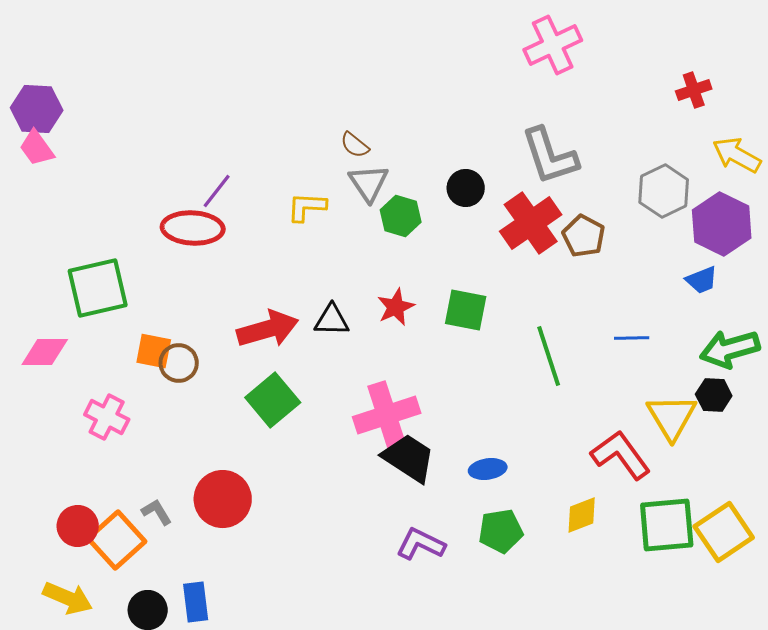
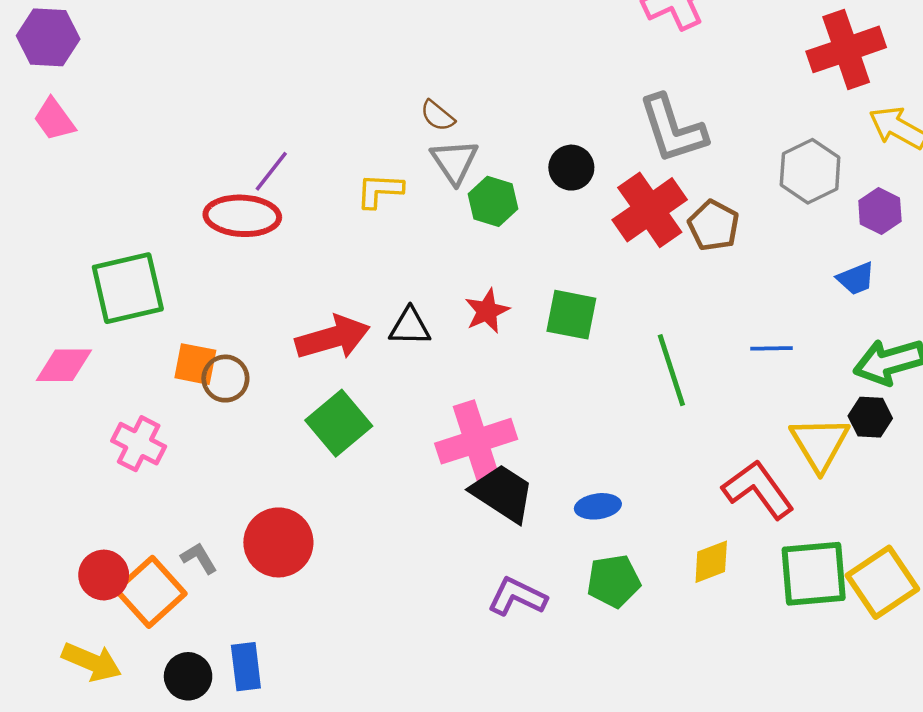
red cross: (694, 90) -> (846, 49), size x1.8
purple hexagon: (37, 109) -> (48, 37), moved
purple hexagon: (722, 224) -> (880, 211), size x0.6

